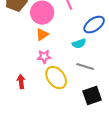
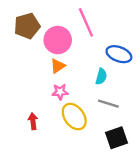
blue ellipse: (94, 25) -> (119, 54), turned 55
cyan semicircle: (79, 44) -> (101, 77), turned -56

